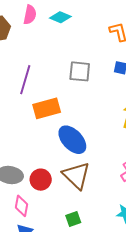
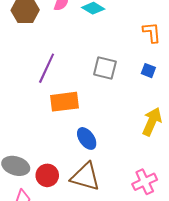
blue ellipse: (72, 140) -> (87, 138), size x0.7
brown triangle: (76, 175) -> (85, 177), turned -36

